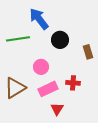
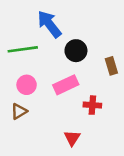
pink circle: (41, 67) -> (27, 85), moved
brown triangle: (15, 88) -> (19, 111), size x0.6
pink rectangle: (48, 89) -> (66, 85), moved

